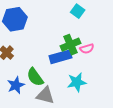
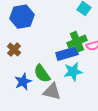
cyan star: (77, 82) -> (73, 72), moved

